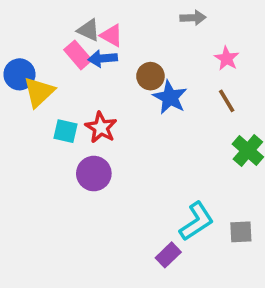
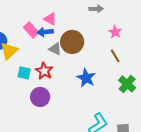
gray triangle: (89, 30) -> (55, 49), moved
brown circle: (150, 76) -> (72, 42), size x1.5
blue star: (170, 97) -> (86, 78), moved

